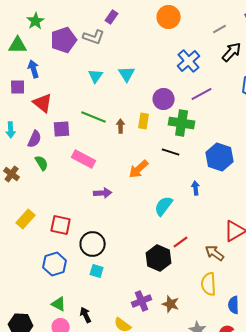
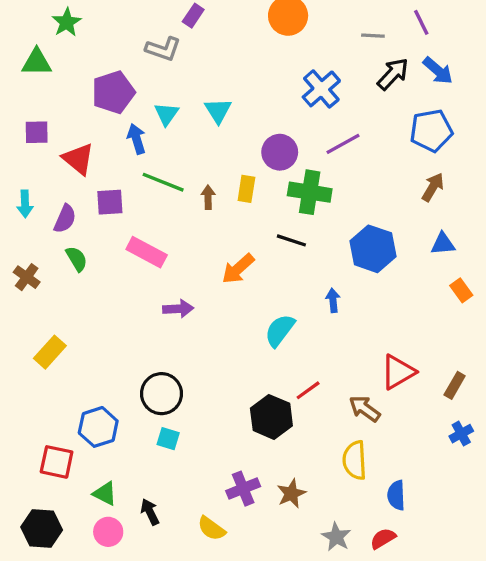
gray line: (220, 29) -> (373, 36), turned 32
purple pentagon: (64, 40) -> (113, 92), moved
blue arrow: (34, 69) -> (137, 139), moved
red square: (61, 225) -> (57, 462), moved
brown star: (171, 304) -> (291, 494), turned 30

